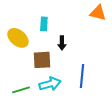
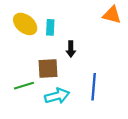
yellow ellipse: (18, 38) -> (25, 24), moved
green line: (21, 90) -> (24, 86), moved

